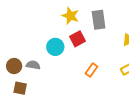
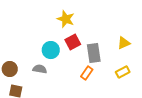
gray rectangle: (99, 20) -> (94, 53), moved
gray semicircle: (33, 65) -> (40, 69), moved

